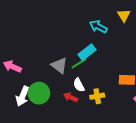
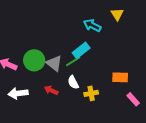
green circle: (39, 93) -> (34, 60), moved
white arrow: (23, 96) -> (18, 93), turned 60
red arrow: (71, 97) -> (51, 90), moved

